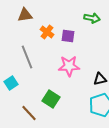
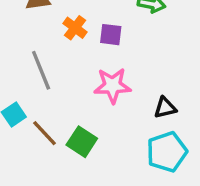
brown line: (29, 113) -> (44, 133), moved

